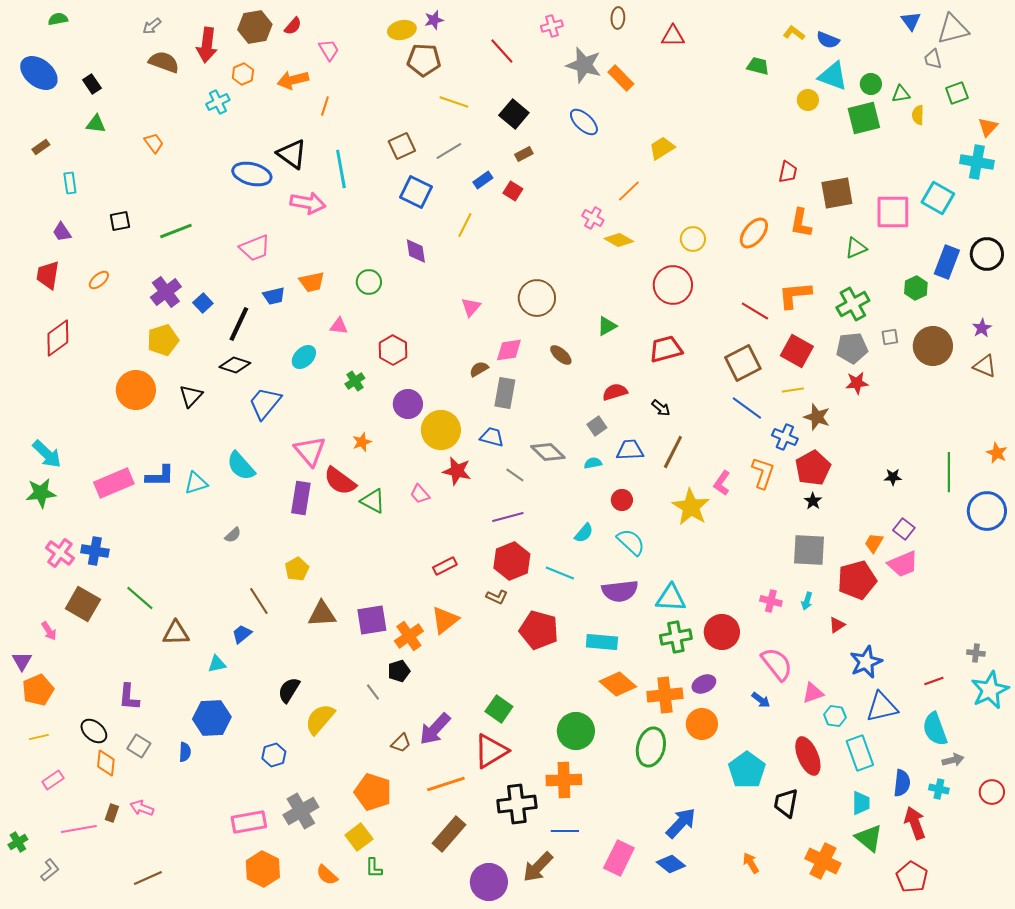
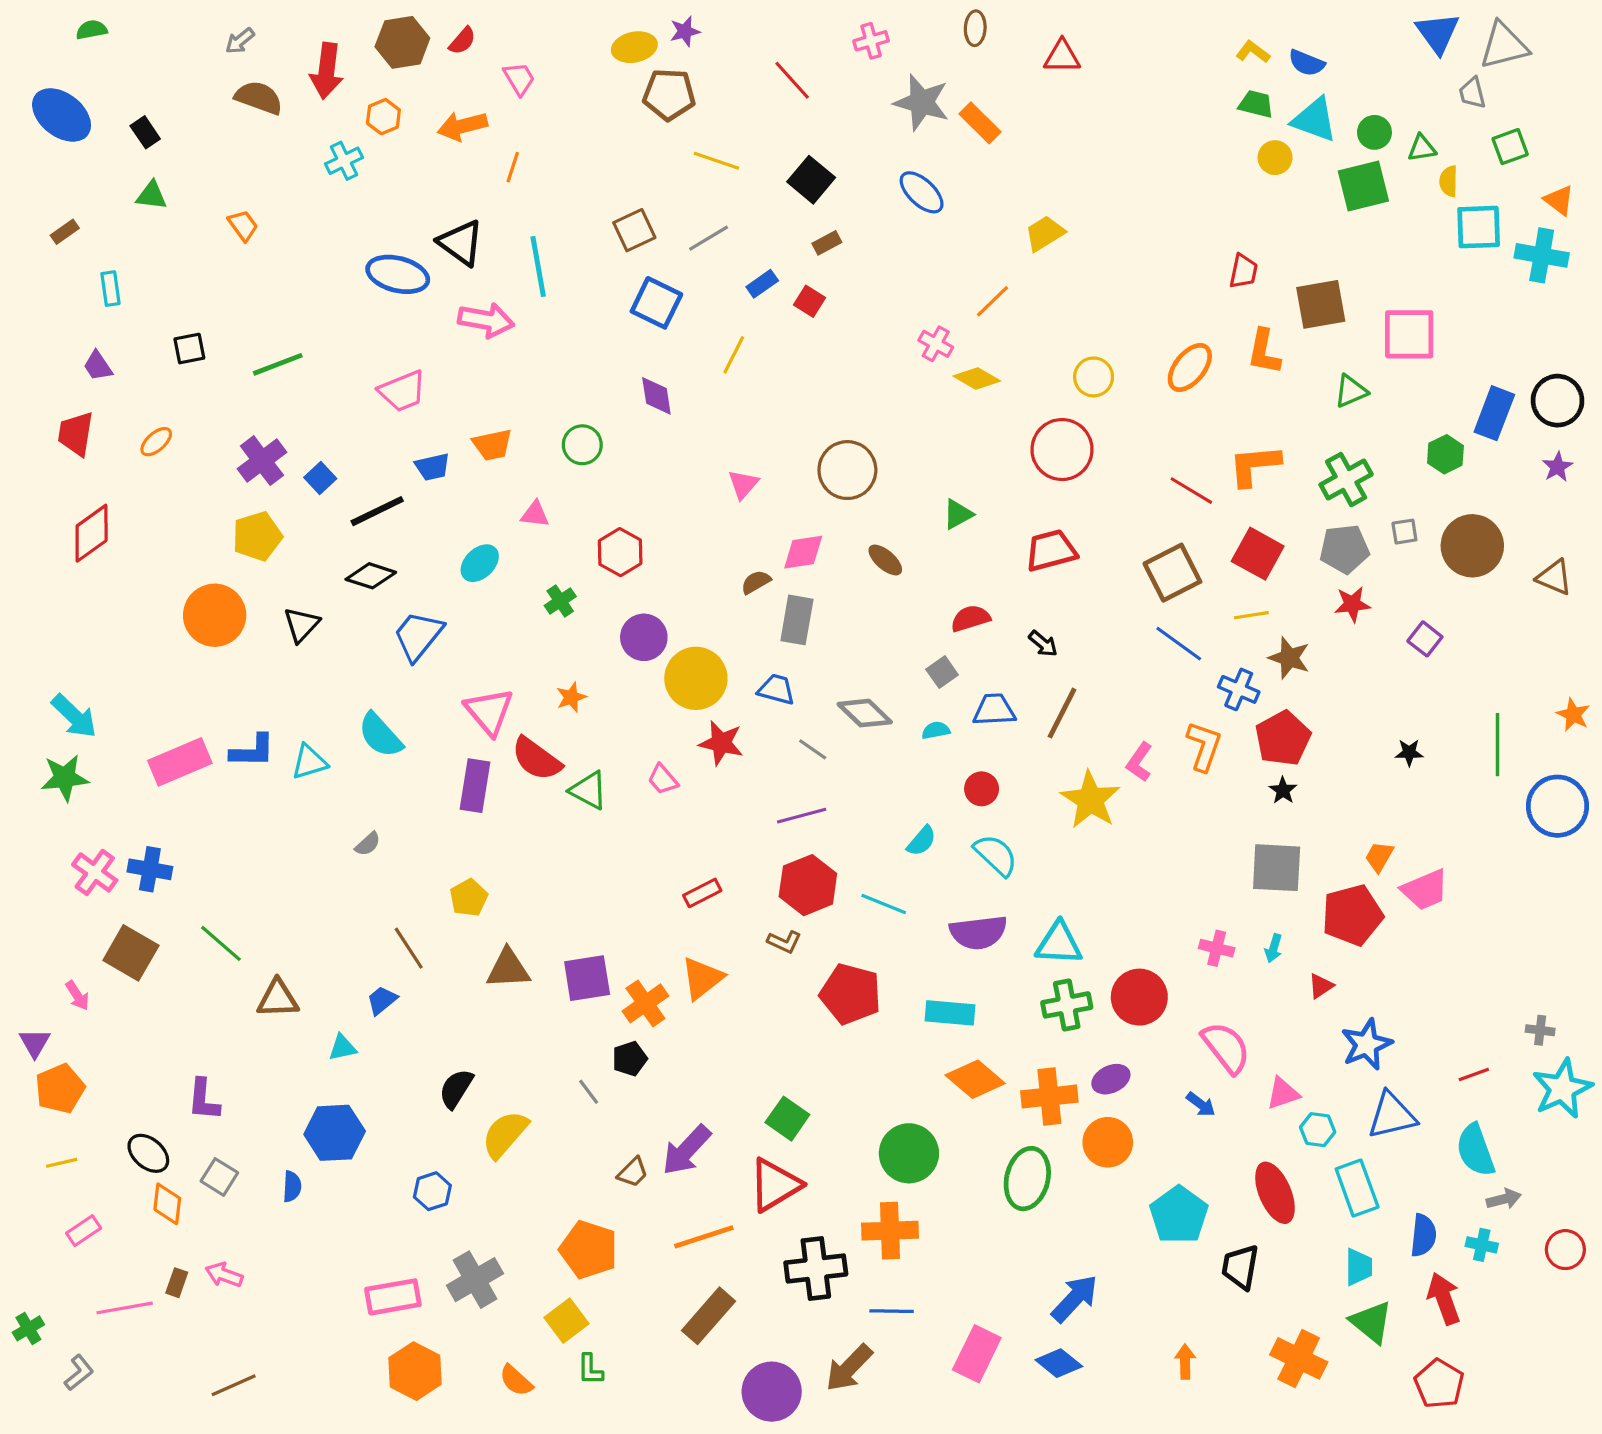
blue triangle: (911, 21) -> (1438, 33), size x1.4
green trapezoid: (758, 66) -> (1256, 104), moved
orange triangle: (988, 127) -> (1559, 200), turned -35
cyan square: (938, 198) -> (1479, 227), moved, turned -32
black line: (239, 324) -> (377, 511), turned 39
purple star: (982, 328) -> (1557, 467), moved
purple square: (904, 529) -> (1425, 639), moved
orange arrow: (751, 863) -> (1185, 1362), turned 30

